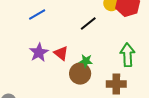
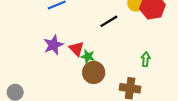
green arrow: (127, 55) -> (146, 59), size x0.6
green star: (86, 61) -> (88, 56), moved

